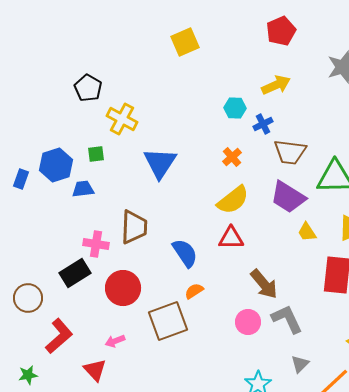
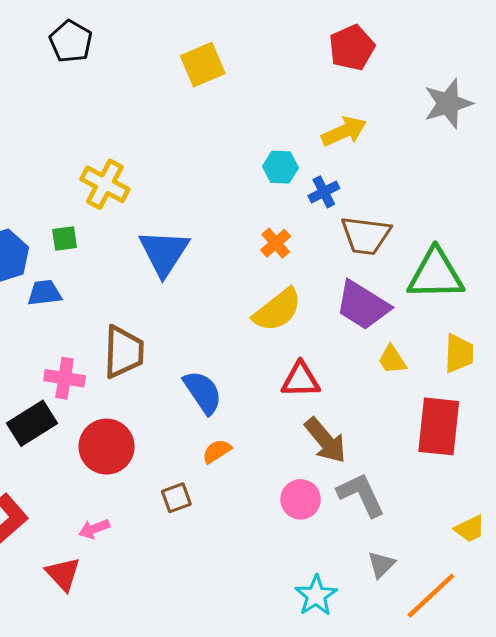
black pentagon: (88, 88) -> (71, 41), moved
red triangle: (231, 238) -> (301, 380), moved
brown square: (168, 321) -> (176, 498), size x0.5

